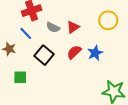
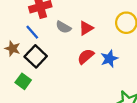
black square: (44, 55) -> (36, 56), moved
green square: (20, 77) -> (23, 81), turned 32

